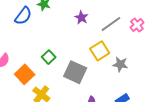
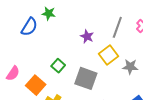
purple star: (81, 18) -> (87, 36), moved
gray line: (111, 24) -> (117, 27), turned -30

